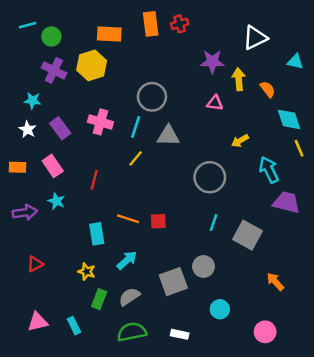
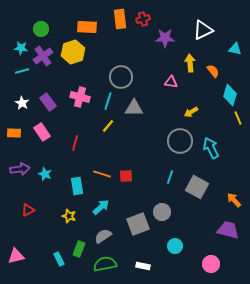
cyan line: (28, 25) -> (22, 71), moved
purple star: (212, 62) -> (165, 38), moved
purple cross: (54, 70) -> (43, 56), turned 30
cyan star: (33, 101) -> (21, 48), moved
cyan diamond: (289, 119) -> (230, 95), turned 35
cyan arrow: (269, 170) -> (211, 148), moved
gray circle: (210, 177) -> (180, 141), moved
cyan star: (56, 201) -> (45, 174), moved
purple trapezoid: (286, 202) -> (228, 230), moved
orange arrow: (275, 282) -> (234, 200), moved
green rectangle: (99, 299) -> (79, 249), moved
pink triangle: (38, 322) -> (16, 256), moved

